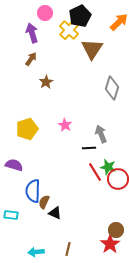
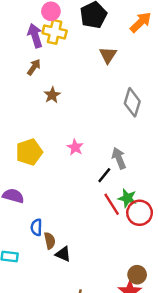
yellow cross: (69, 30) -> (55, 32), moved, turned -30
brown triangle: (92, 49) -> (108, 55), size x0.7
black line: (89, 148) -> (104, 175), turned -48
blue semicircle: (33, 191) -> (36, 227), size x0.6
brown semicircle: (44, 202) -> (50, 241), turned 144

